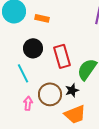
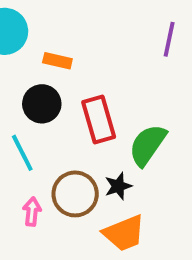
orange rectangle: (42, 18) -> (57, 61), moved

